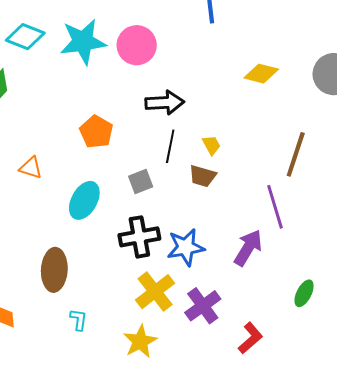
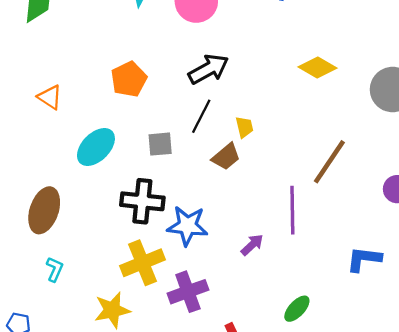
black arrow: (165, 103) -> (208, 69), turned -42
brown trapezoid: (202, 176) -> (226, 157), turned -72
purple arrow: (248, 248) -> (252, 245), size x0.6

